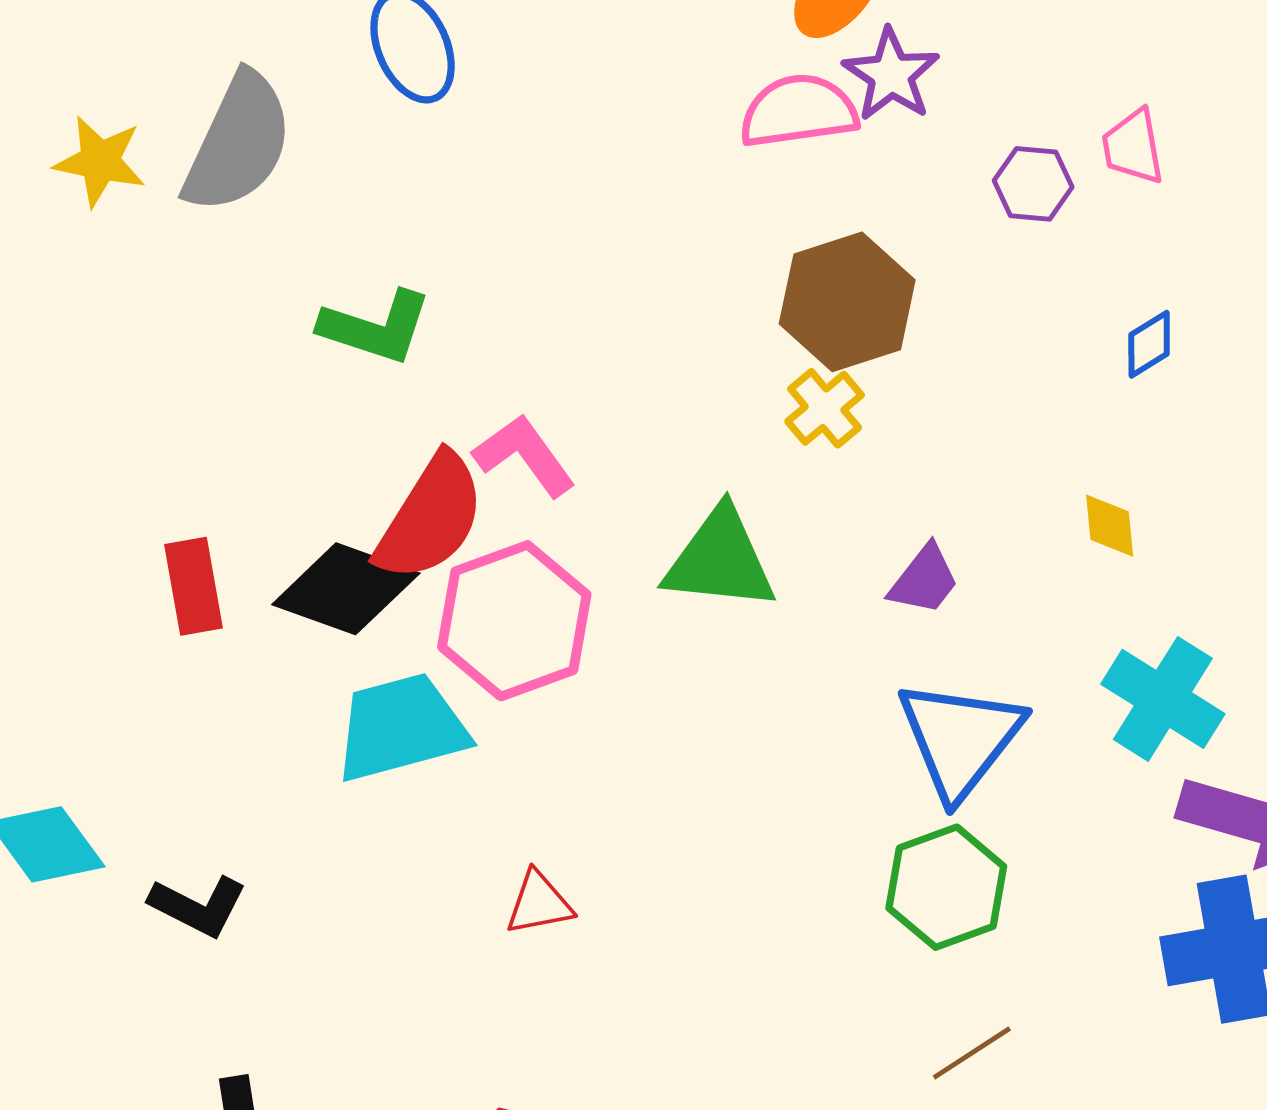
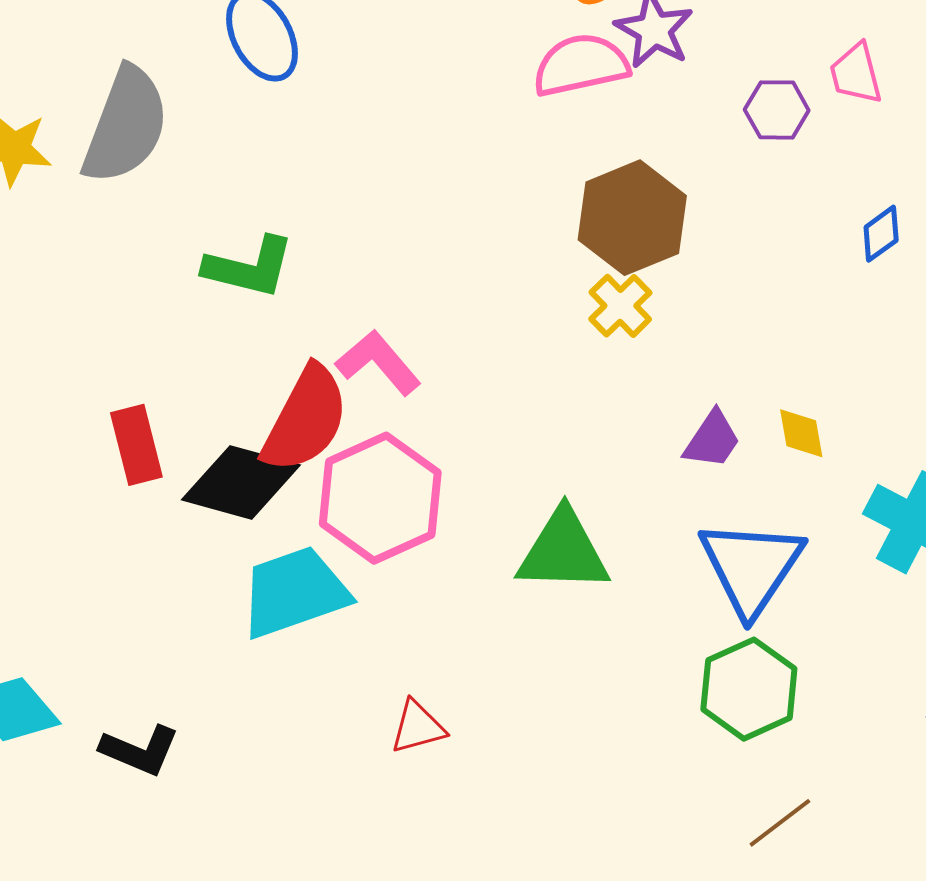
yellow diamond: (1110, 526) -> (801, 433), moved
green triangle: (720, 560) -> (563, 551), moved
red rectangle: (193, 586) -> (136, 445), moved

